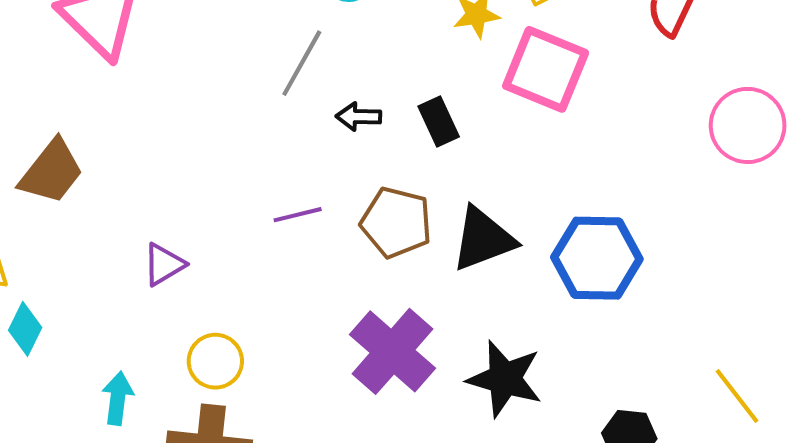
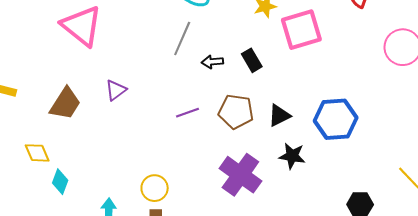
pink square: (546, 69) -> (301, 30), turned -33
black triangle: (483, 239) -> (279, 115), size x0.7
purple triangle: (164, 264) -> (116, 90), moved
black star: (505, 379) -> (292, 156), moved, size x0.7

